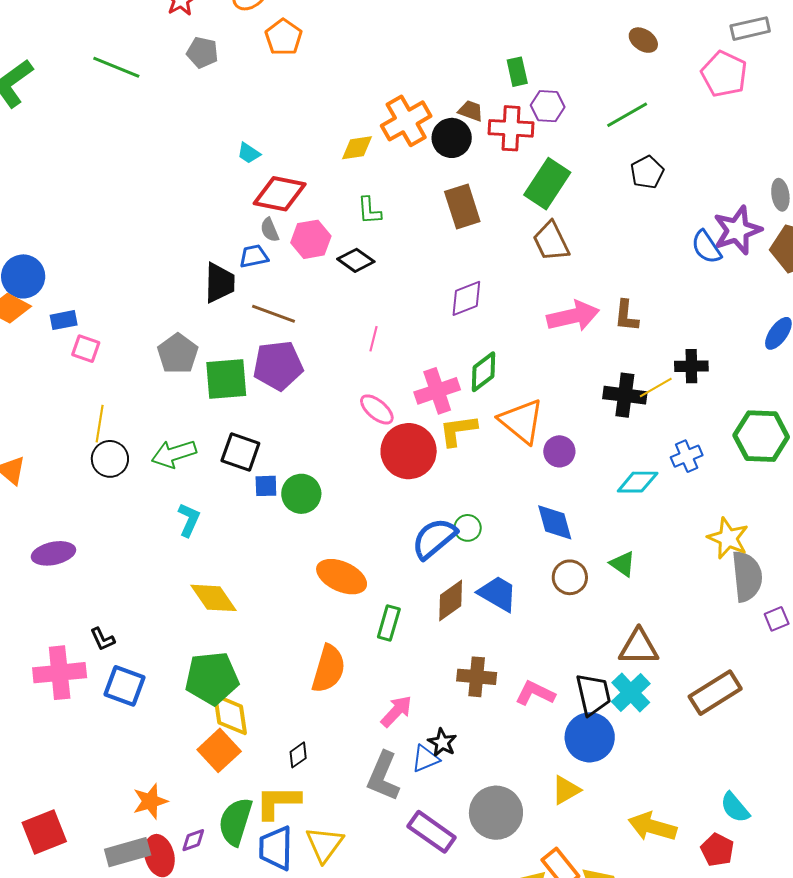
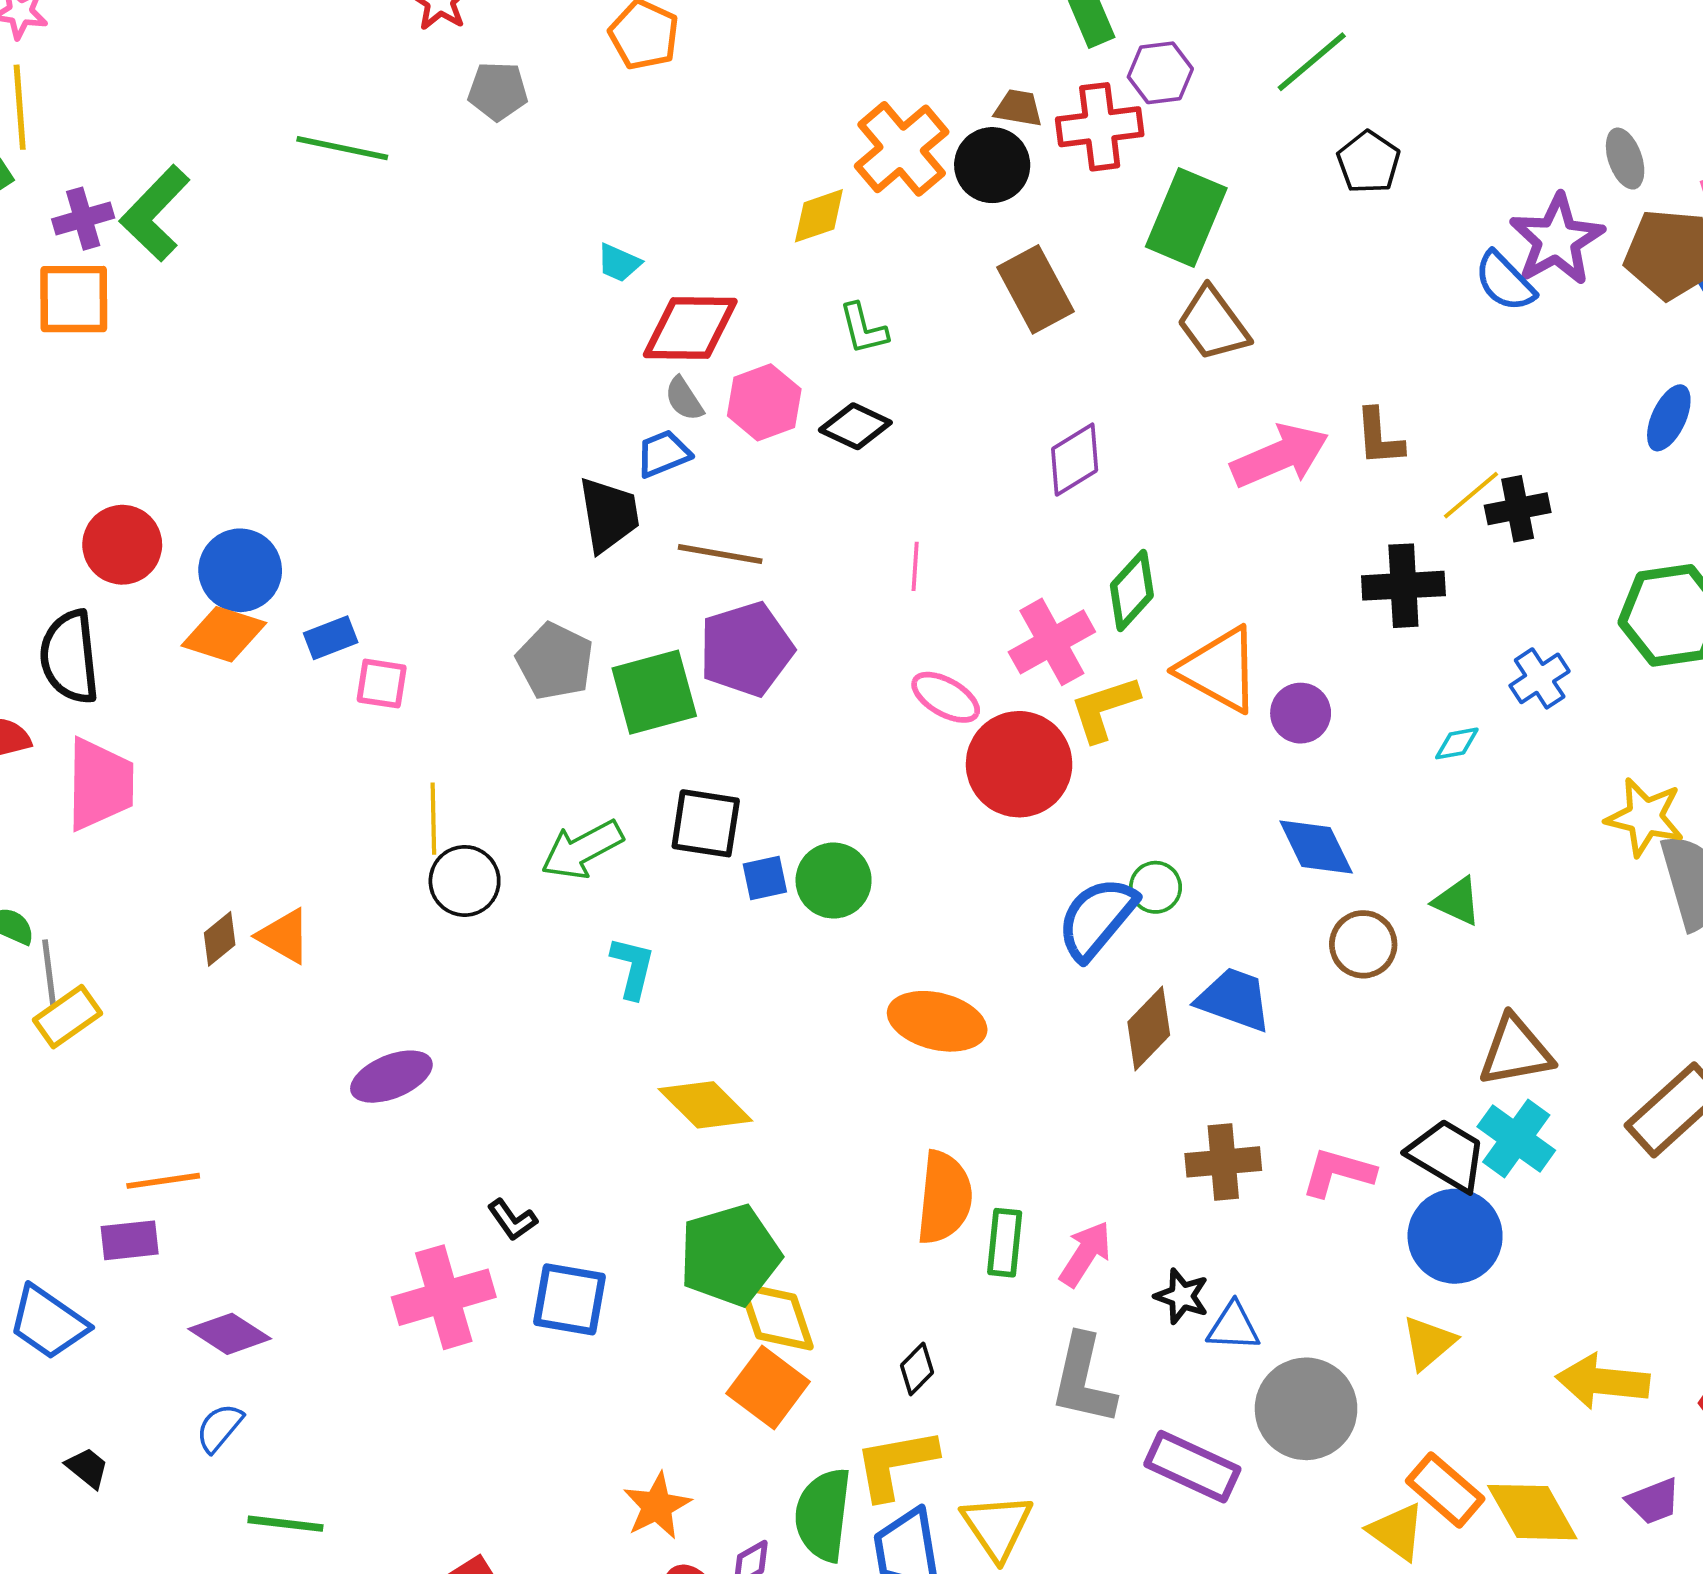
yellow line: (656, 387) -> (1471, 495), moved
cyan diamond: (638, 482) -> (1457, 743), size x0.6
green rectangle: (389, 623) -> (1005, 1243), moved
black trapezoid: (593, 695) -> (1447, 1155), turned -36
blue triangle: (425, 759) -> (1233, 1327), moved, turned 36

